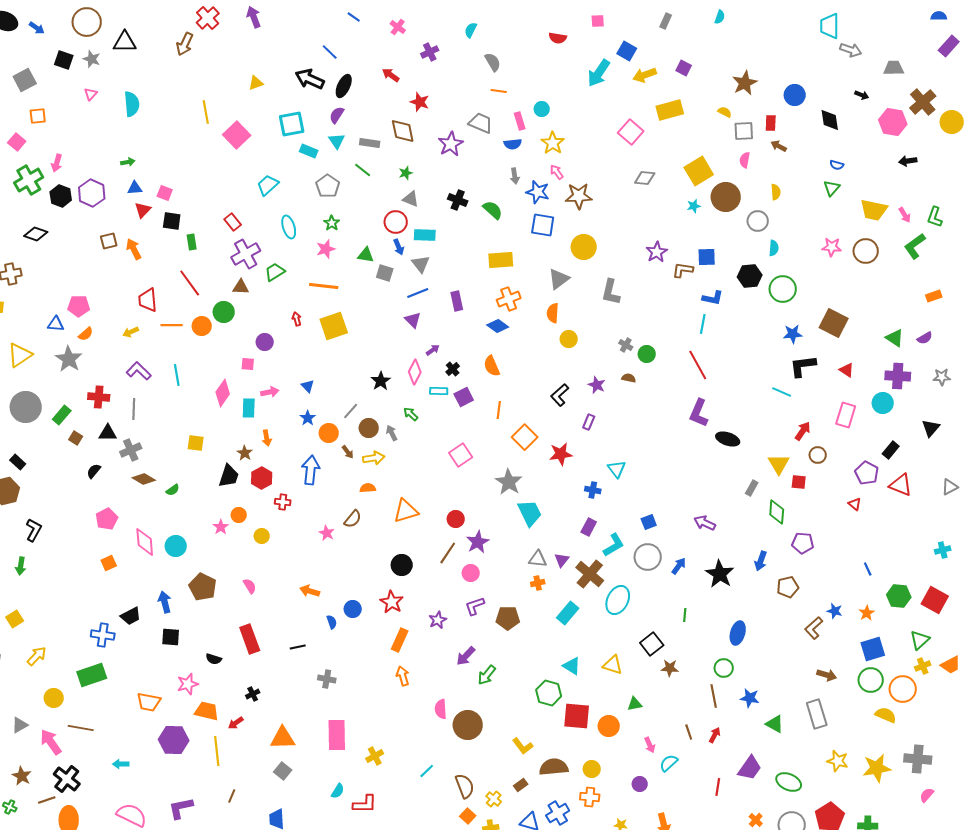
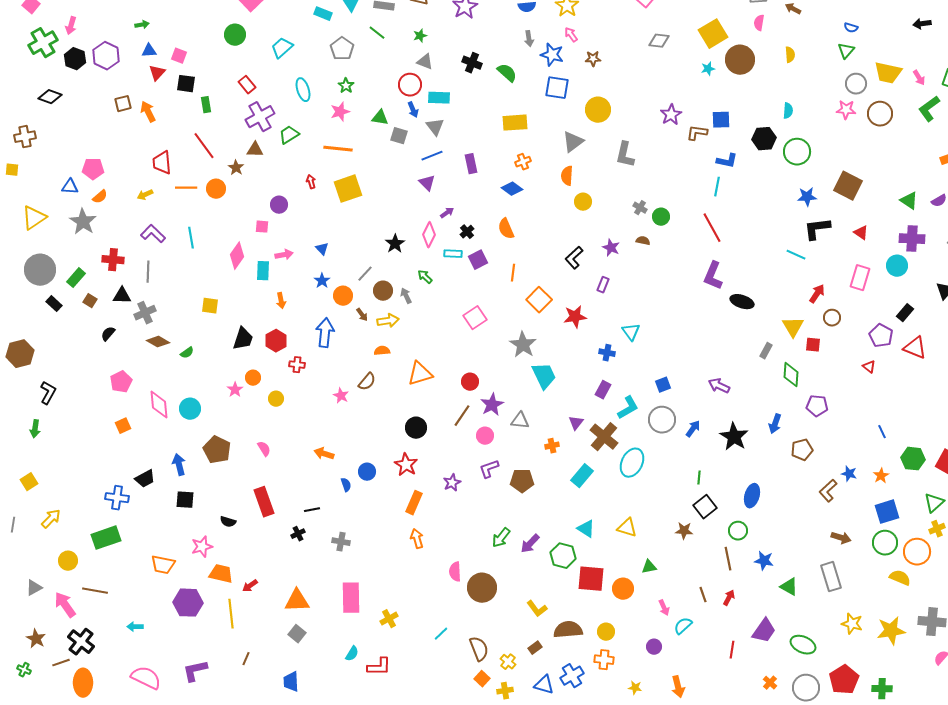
brown star: (579, 196) -> (593, 59), size x0.6
gray circle: (758, 221) -> (856, 84), moved
orange cross: (509, 299) -> (523, 162), size x0.7
green circle: (224, 312) -> (235, 35), moved
brown star: (245, 453) -> (236, 168), moved
black rectangle: (18, 462) -> (54, 304), moved
gray triangle: (538, 559) -> (520, 421), moved
black square: (652, 644) -> (705, 507), moved
purple arrow: (466, 656) -> (530, 544), moved
black cross: (253, 694) -> (298, 534), moved

